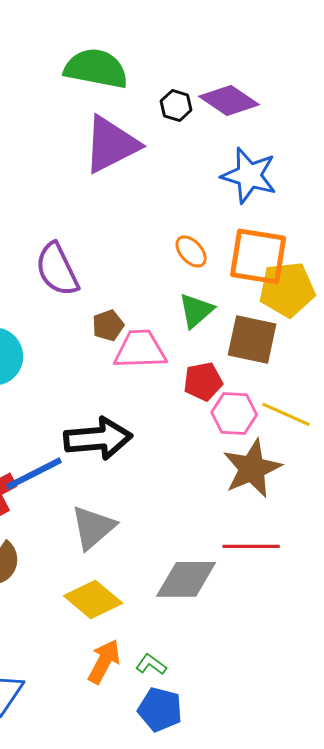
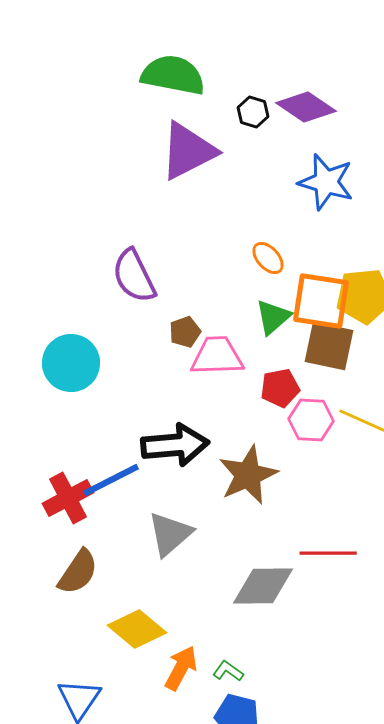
orange square: (258, 256) -> (321, 301), moved
brown star: (252, 468) -> (248, 475), moved
yellow diamond: (93, 599) -> (137, 629), moved

